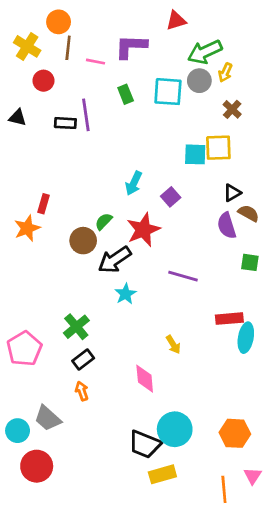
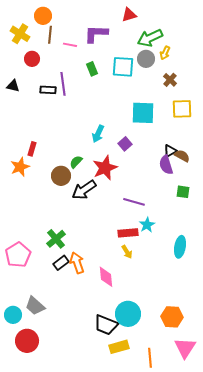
yellow square: (218, 148) -> (182, 109), moved
cyan square: (195, 154) -> (143, 113), size x1.4
black triangle: (232, 193) -> (170, 151), moved
cyan star: (126, 294) -> (147, 225), moved
red rectangle: (229, 319) -> (128, 233), moved
orange arrow: (82, 391) -> (77, 263), moved, size x1.5
pink triangle: (253, 476) -> (185, 348), size x1.6
orange line: (224, 489) -> (150, 358), moved

